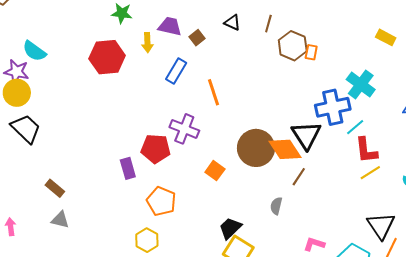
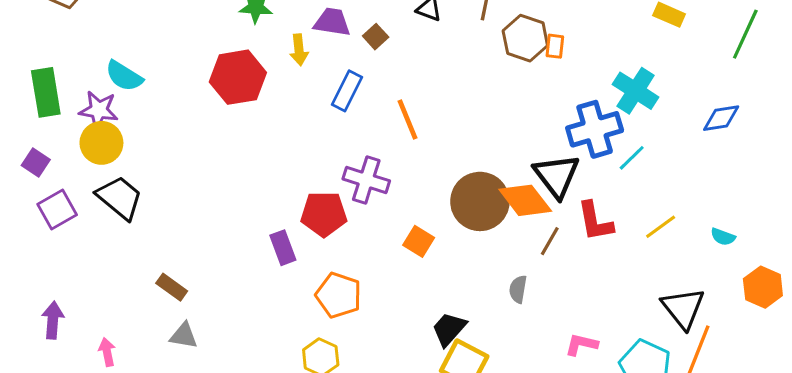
red L-shape: (366, 150) -> (595, 221), moved

